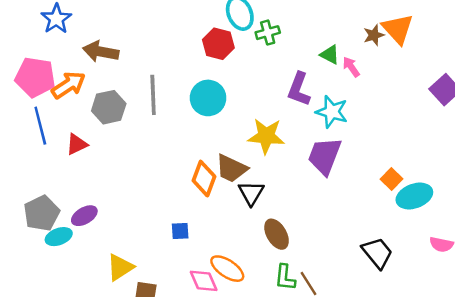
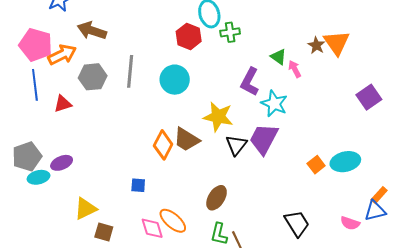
brown star: (374, 35) -> (316, 45), turned -30
black triangle: (251, 193) -> (236, 145), moved
cyan ellipse: (414, 196) -> (345, 162), moved
brown ellipse: (277, 234) -> (217, 198), turned 55

